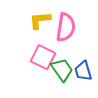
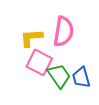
yellow L-shape: (40, 20) -> (31, 38), moved

